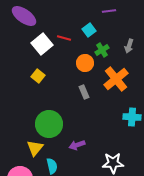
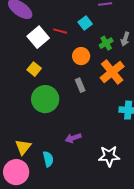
green cross: (102, 50) -> (106, 43), moved
green circle: (49, 124) -> (45, 99), moved
yellow triangle: (35, 148) -> (23, 147), moved

